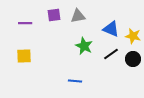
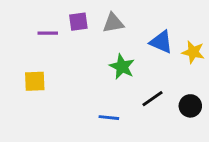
purple line: (25, 23) -> (48, 33), moved
black line: (111, 54) -> (152, 99), moved
black circle: (133, 59) -> (190, 106), moved

